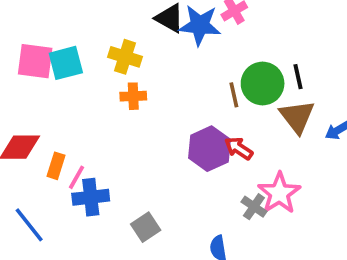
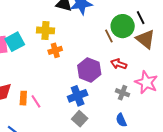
purple hexagon: (209, 149) -> (89, 70), moved
pink line: (77, 177) -> (36, 101), turned -48
blue cross: (91, 197) -> (78, 96), moved
gray cross: (254, 207) -> (123, 93), moved

